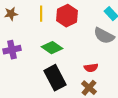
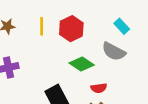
green diamond: (52, 48) -> (82, 64), moved

